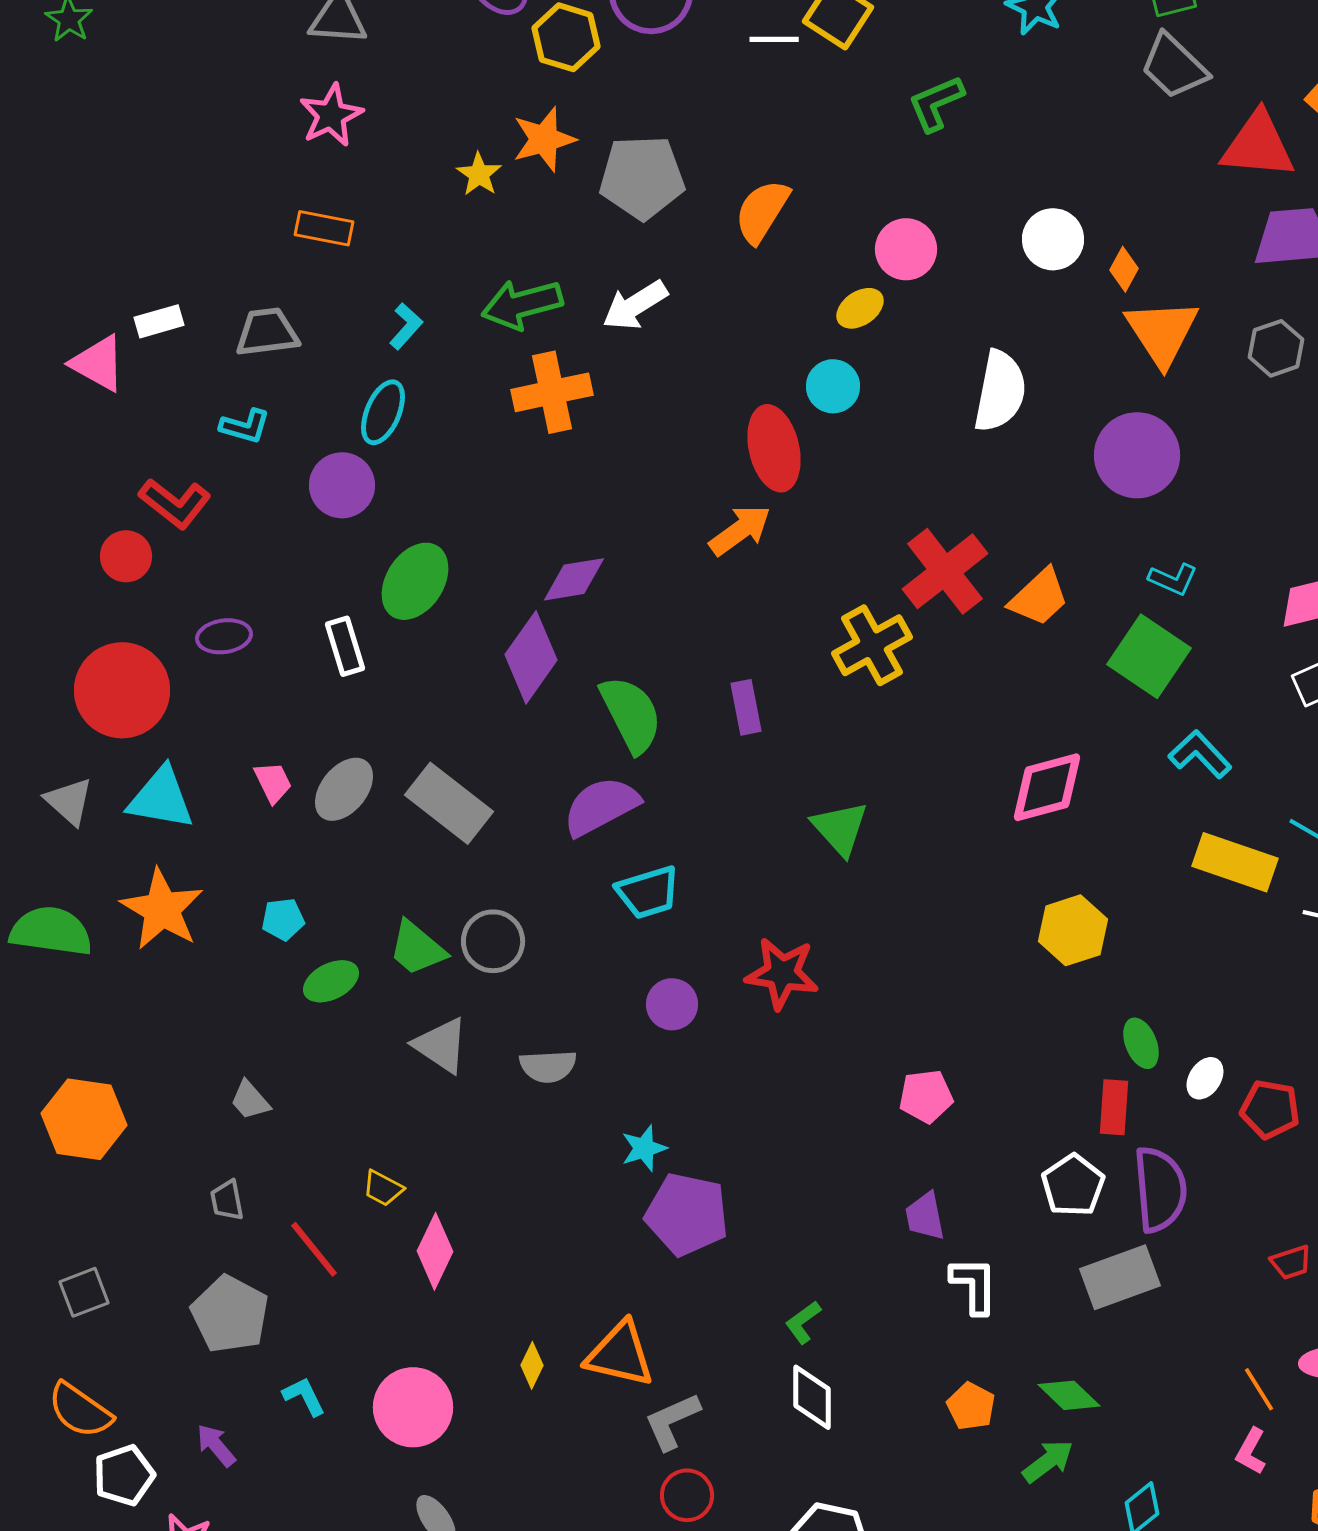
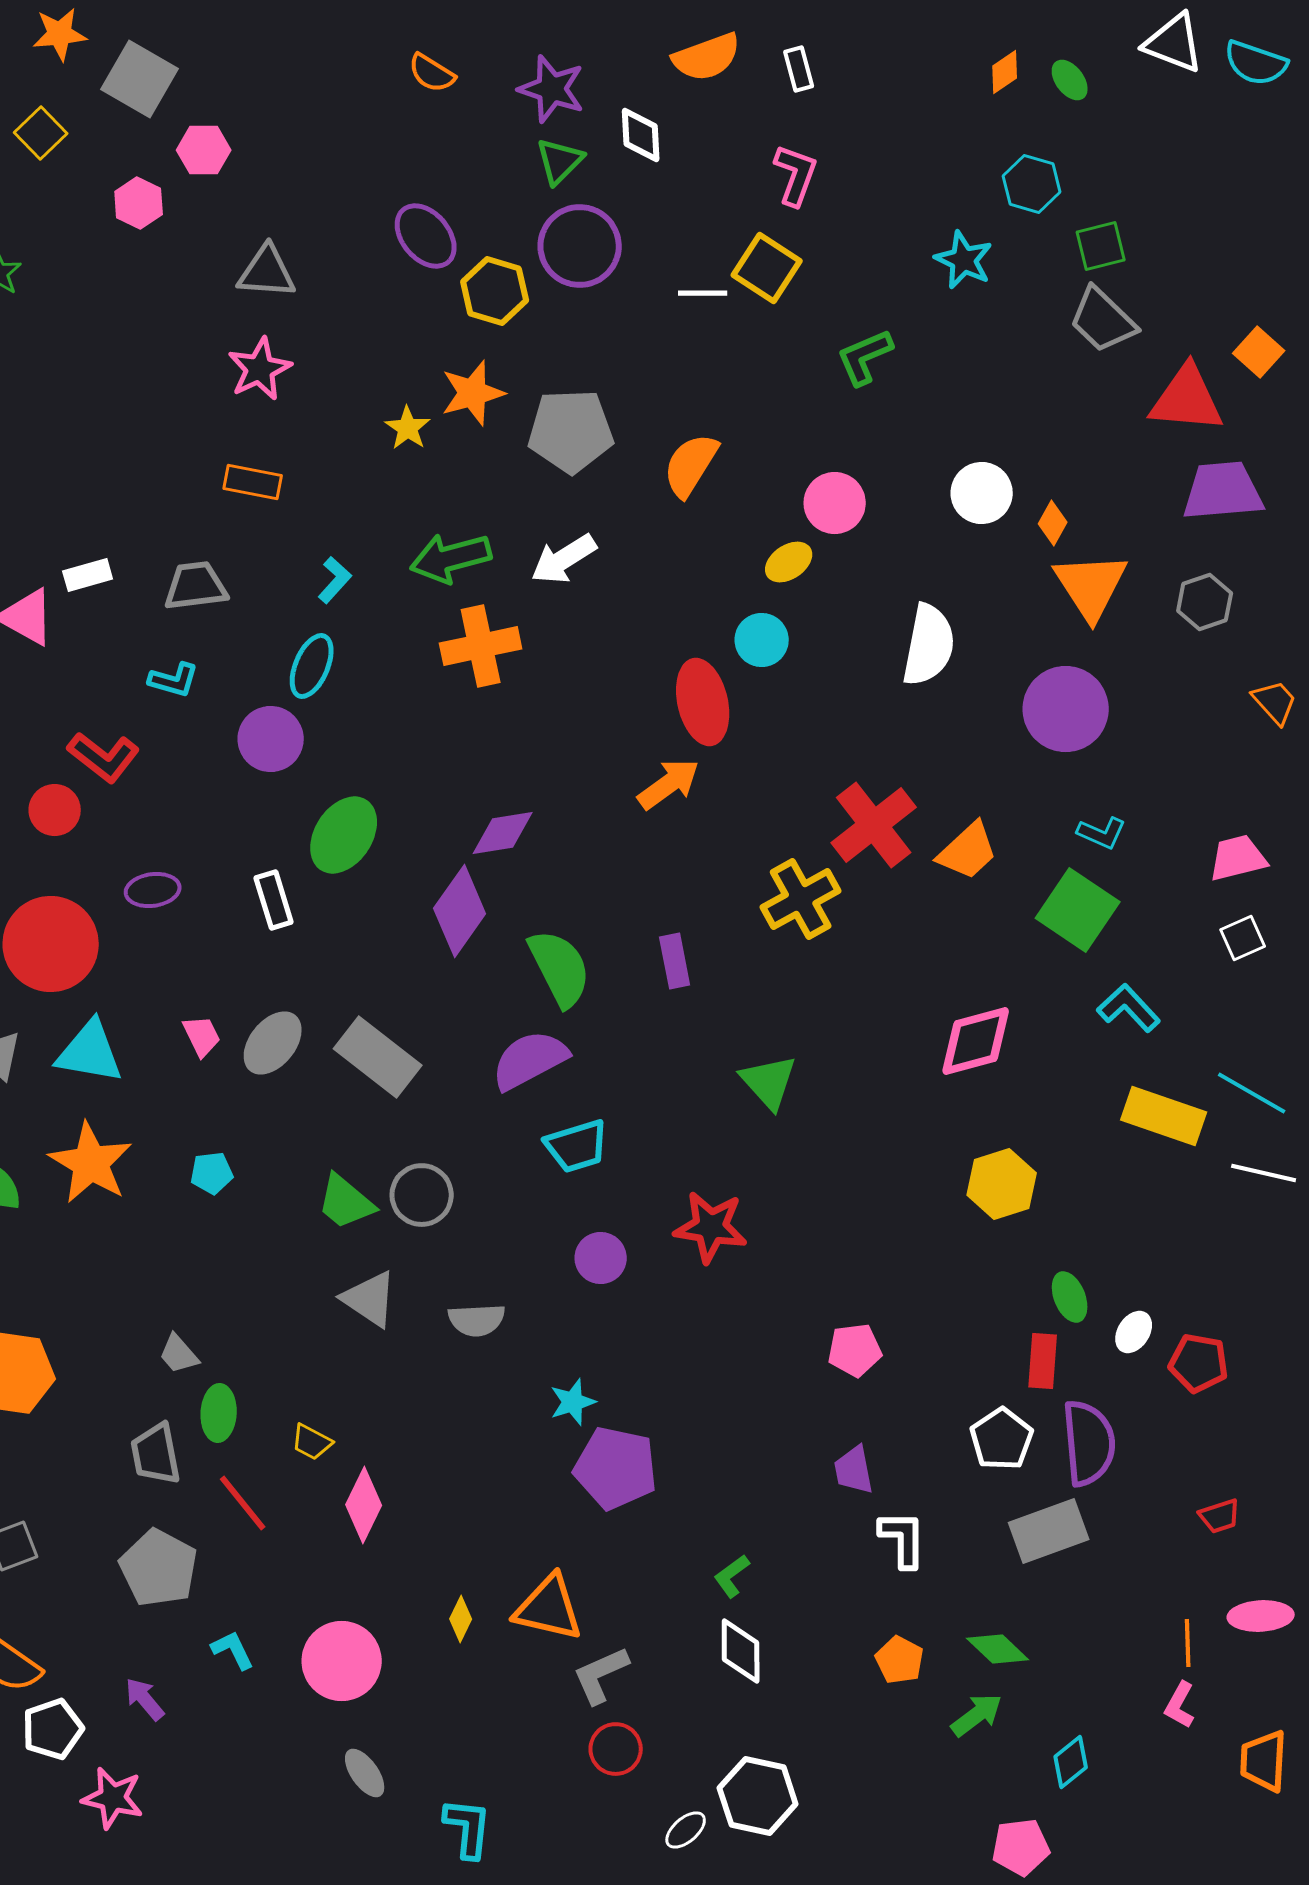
green ellipse: (331, 981) -> (219, 1413), moved, turned -60
gray trapezoid: (227, 1200) -> (156, 1454), size x1.5
orange line: (1259, 1389) -> (1188, 1643), turned 30

